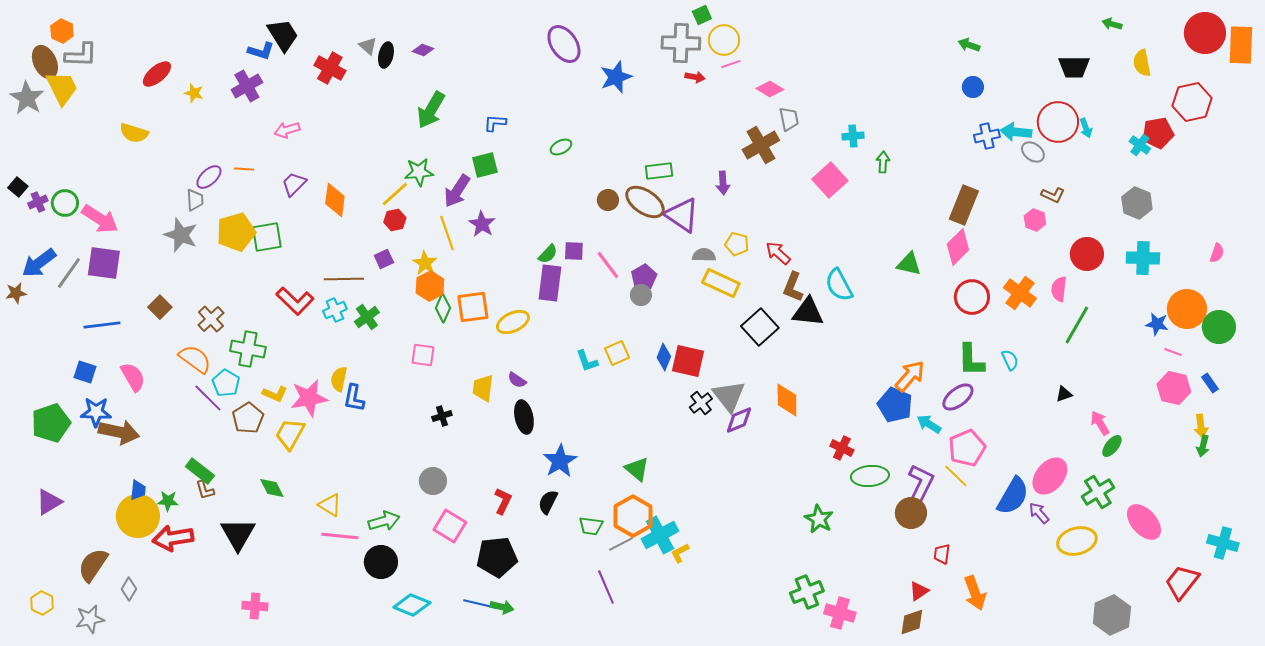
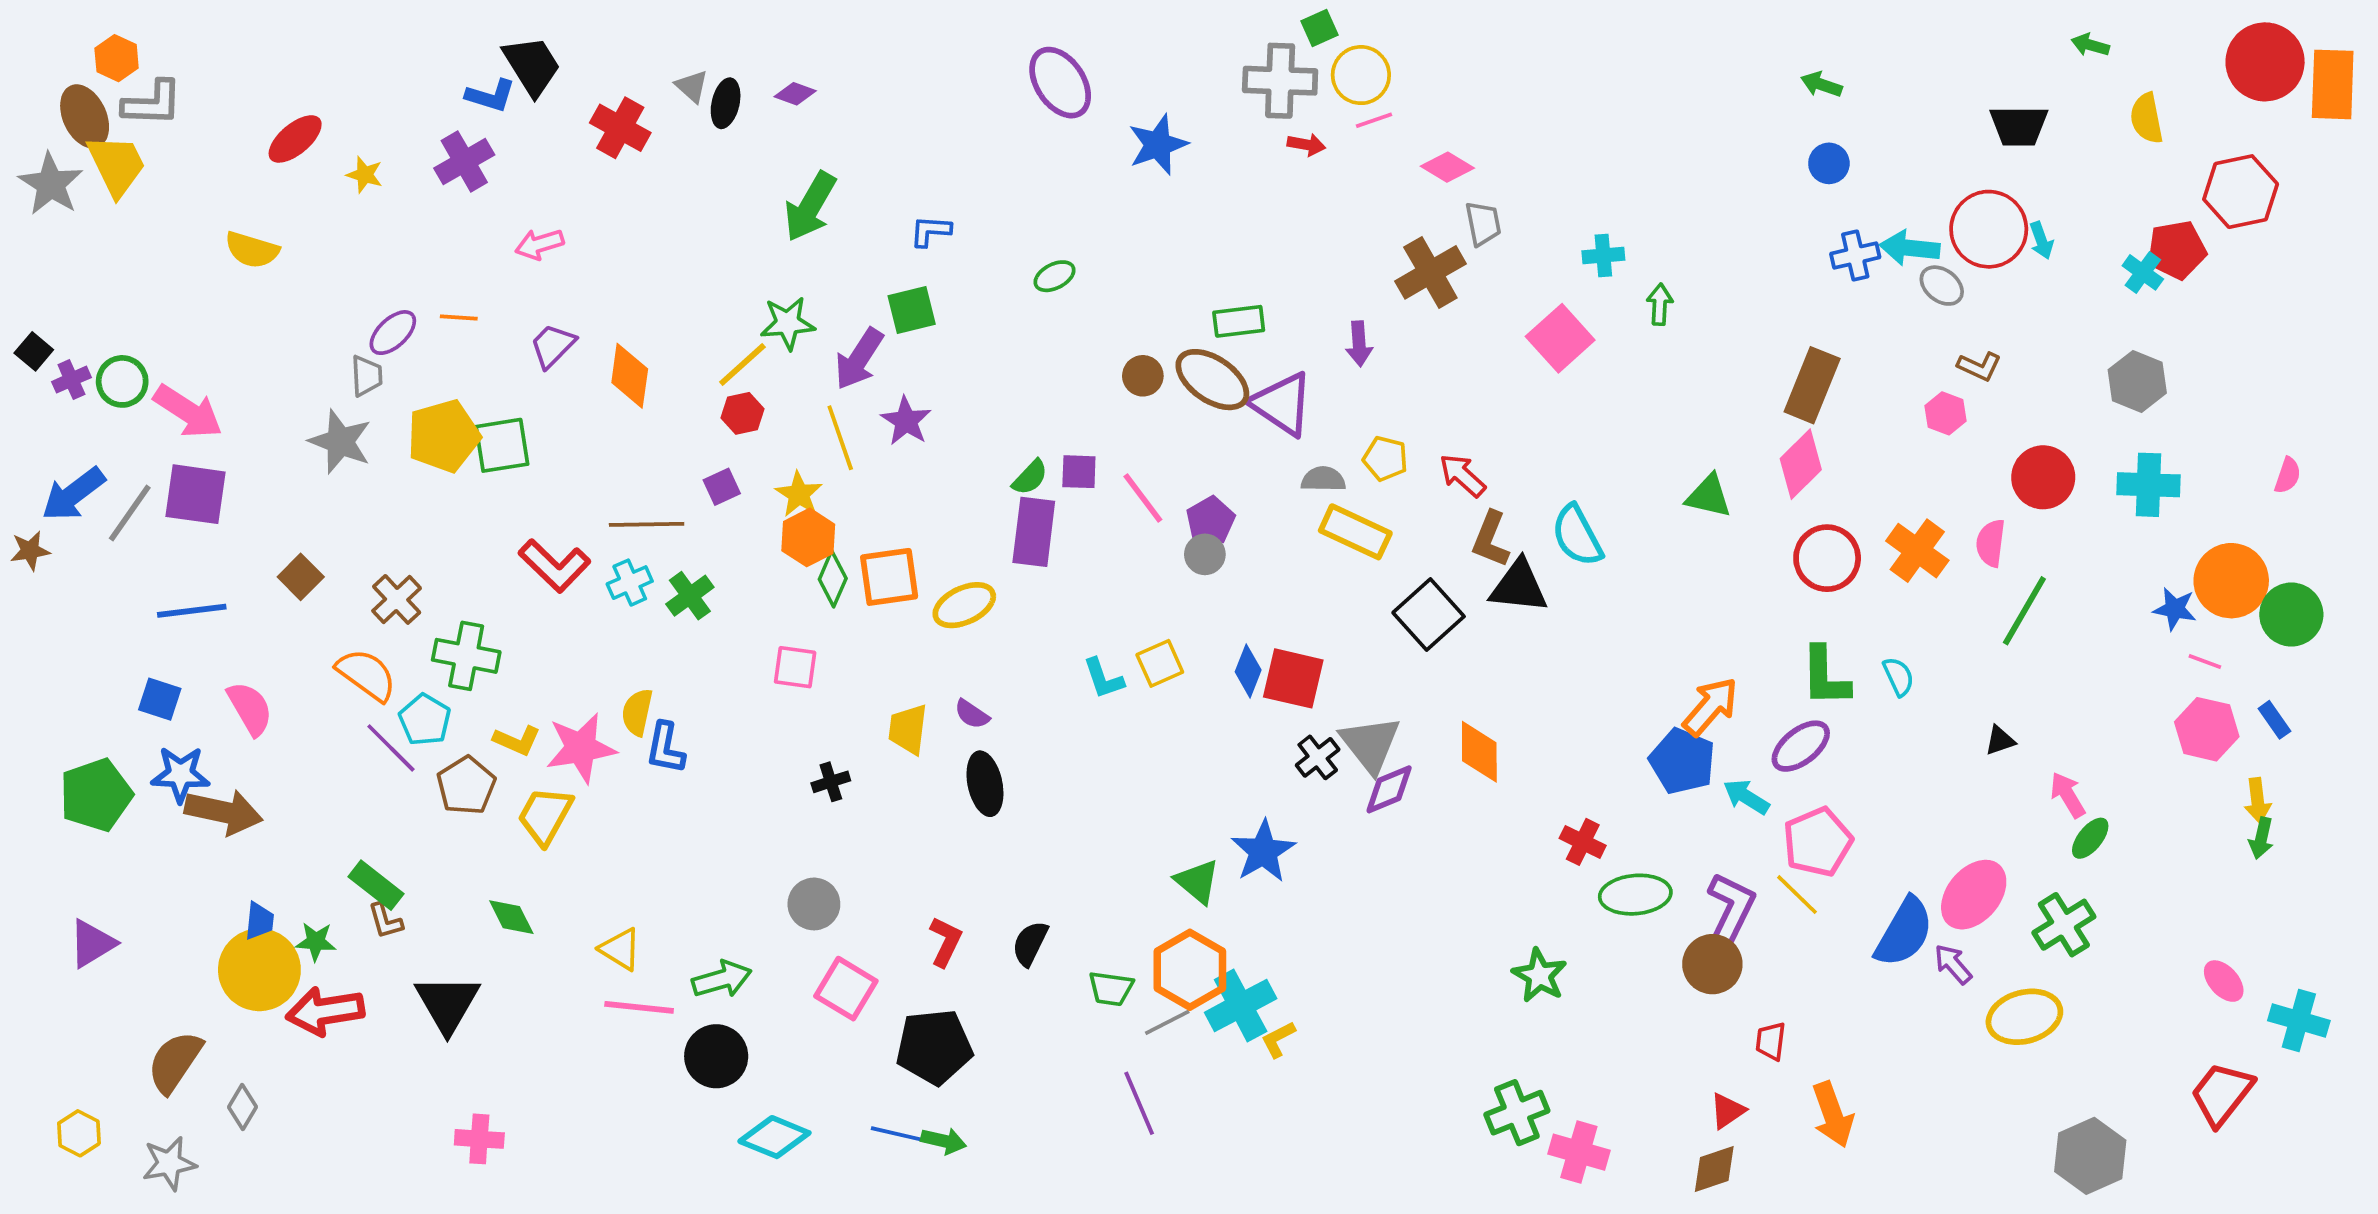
blue star: (560, 461) -> (1263, 851), moved
pink ellipse: (1144, 522) -> (2224, 981), moved, size x0.6

